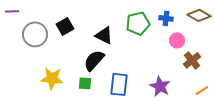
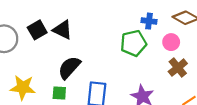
green pentagon: (138, 23) -> (134, 43), moved
black triangle: (104, 35) -> (63, 30), moved
pink circle: (177, 40) -> (171, 42), moved

